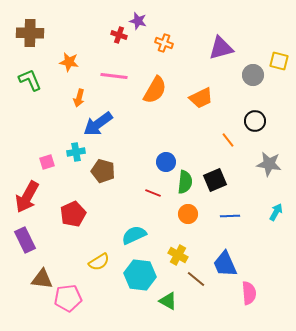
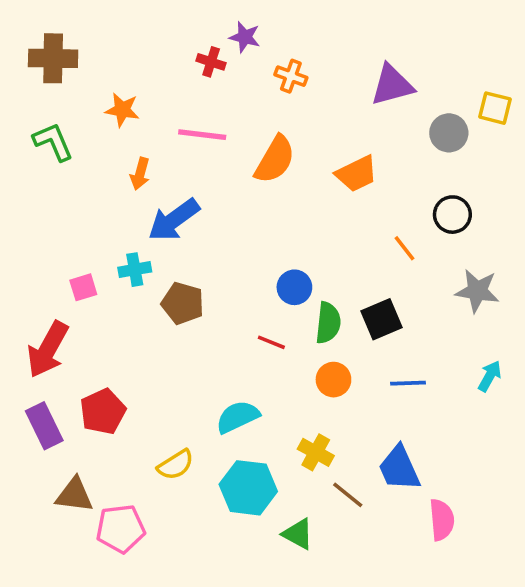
red pentagon: (73, 214) -> (103, 412), moved

